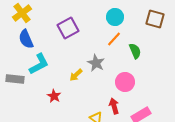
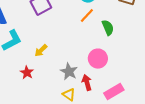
gray star: (96, 63) -> (69, 72), moved
yellow arrow: (76, 75) -> (41, 51), moved

